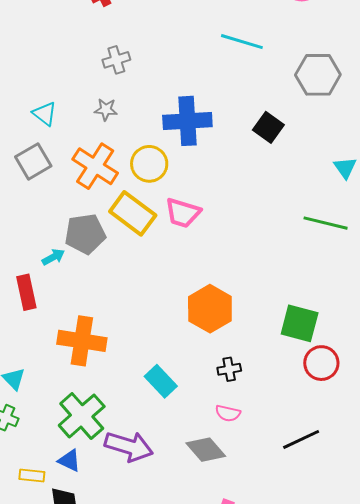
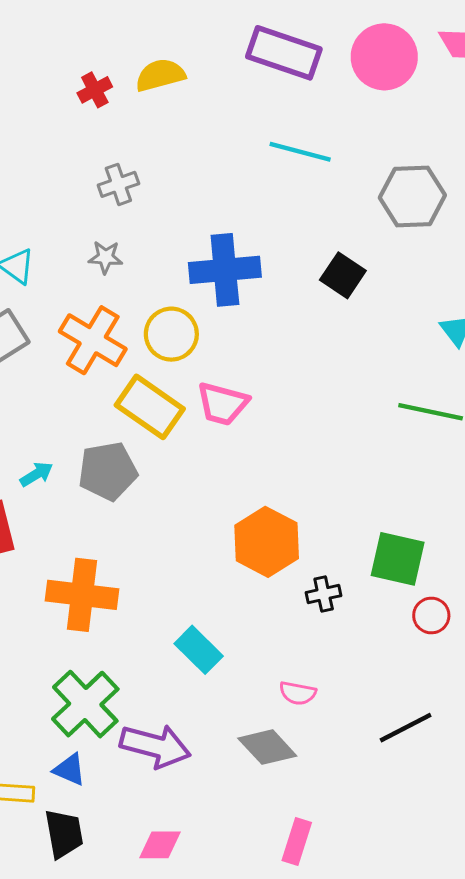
gray pentagon: (85, 234) -> (108, 471), moved
red circle: (321, 363) -> (431, 615), size x0.7
black cross: (229, 369) -> (324, 594), moved

